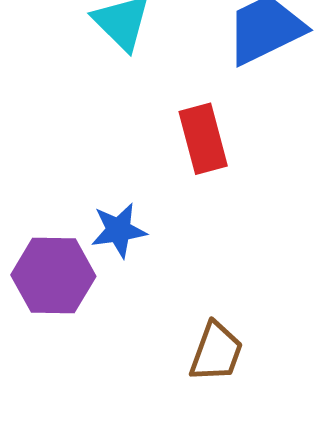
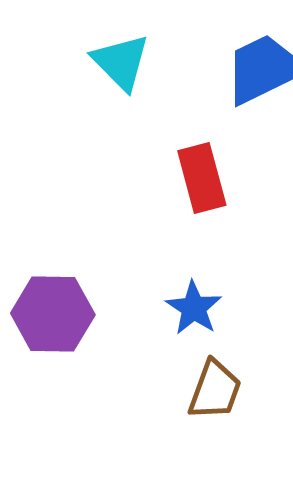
blue star: (119, 230) -> (194, 308), moved, turned -30

